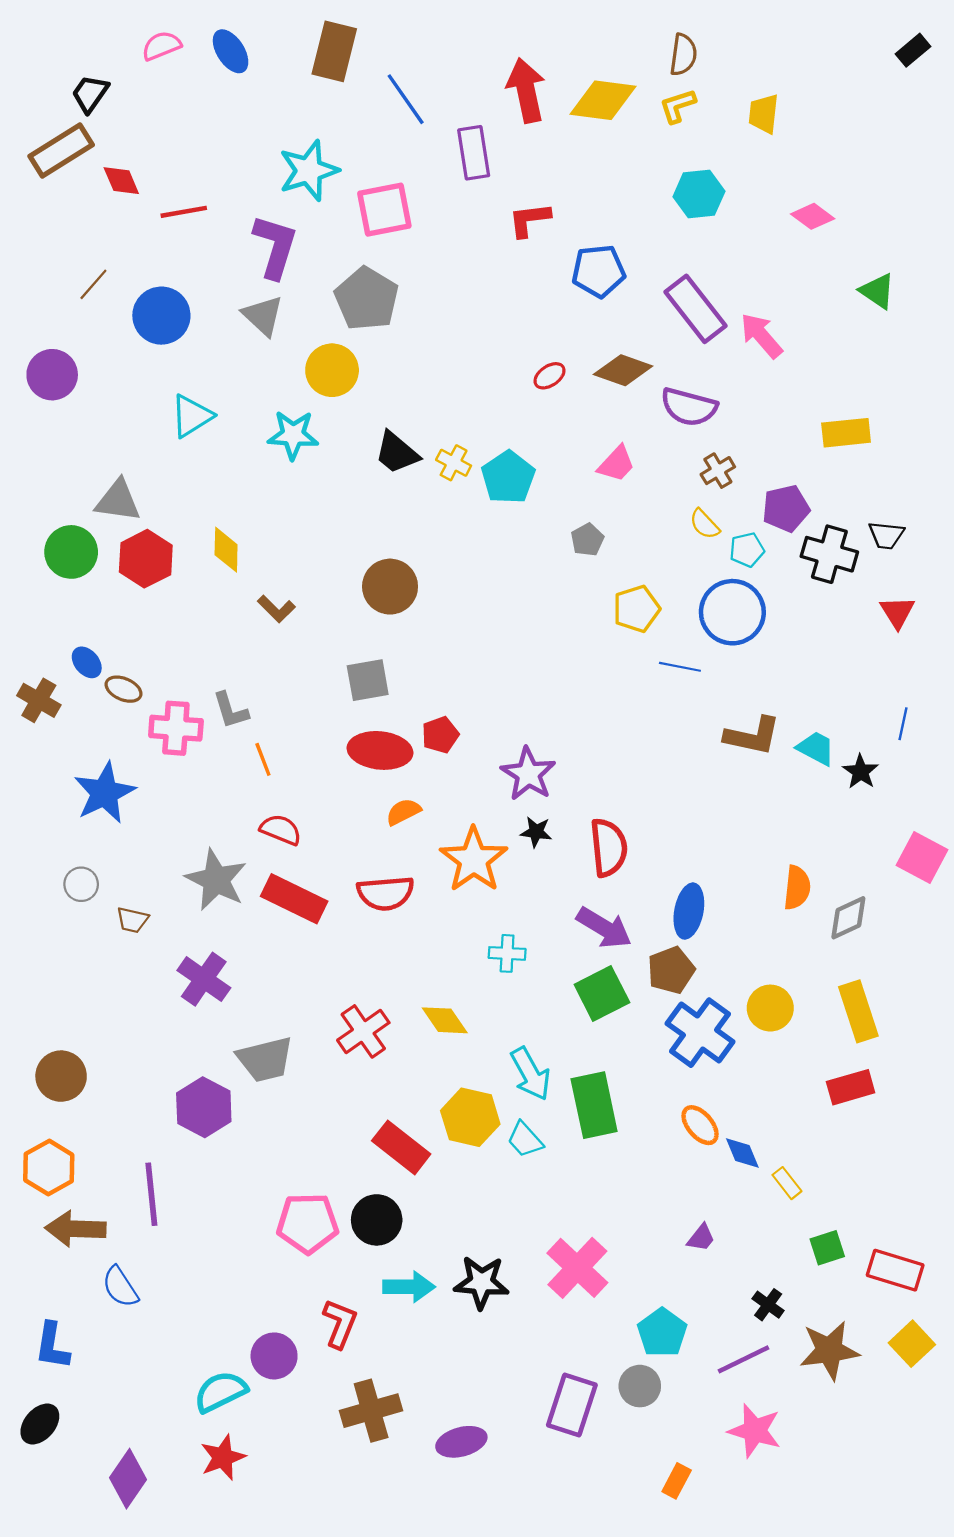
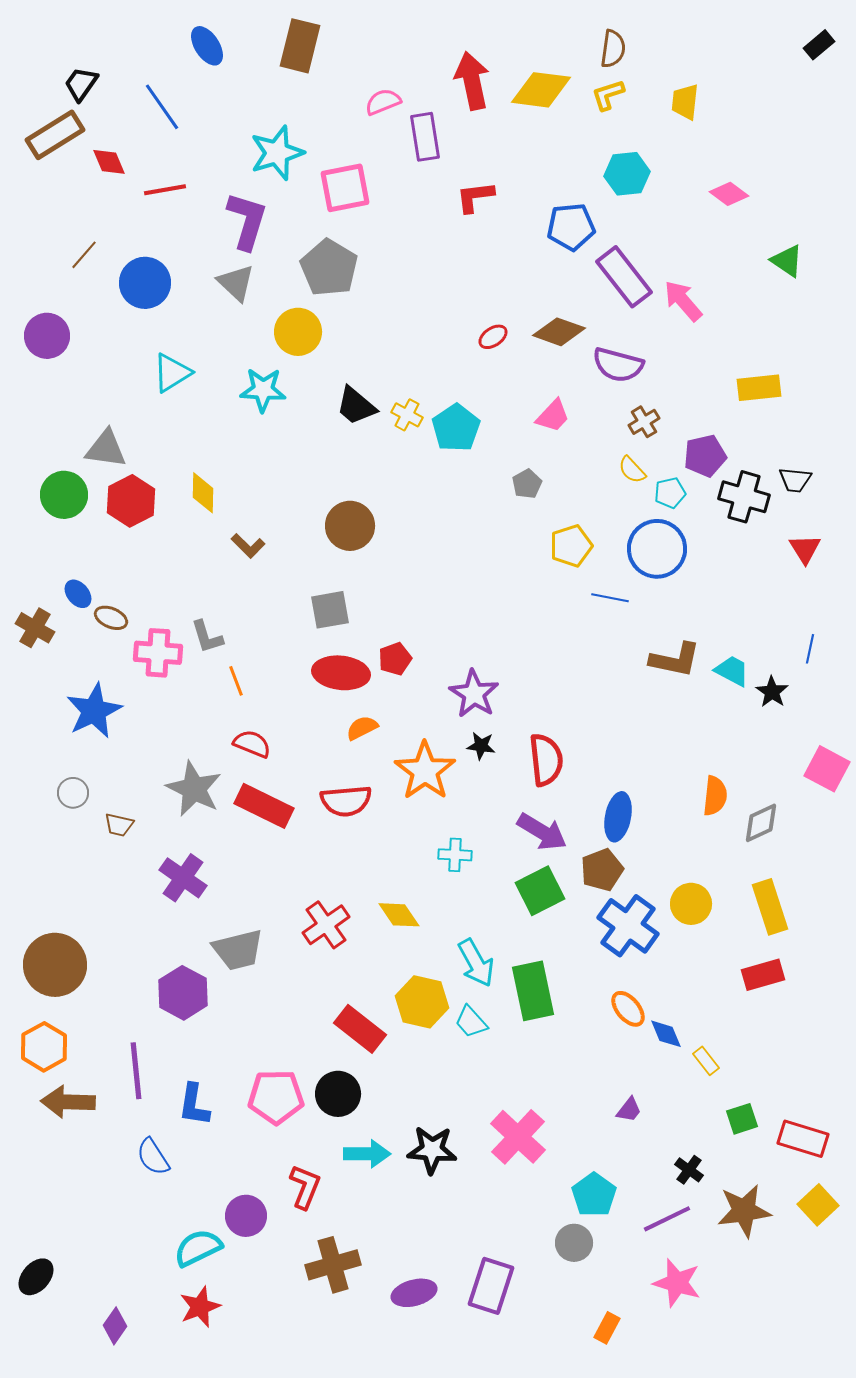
pink semicircle: (161, 46) -> (383, 102), moved
blue line: (406, 99) -> (162, 107), moved
blue pentagon: (599, 271) -> (571, 227), moved
brown circle: (61, 1076) -> (55, 965), size x1.4
blue semicircle: (120, 1287) -> (153, 1157), moved
blue L-shape: (52, 1346) -> (194, 1105), moved
purple rectangle: (572, 1405) -> (491, 1286), moved
purple diamond: (128, 1479) -> (115, 1326), size x0.7

